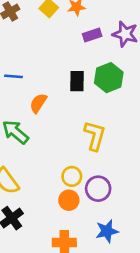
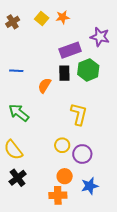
purple rectangle: (92, 35) -> (70, 50), moved, size x1.5
orange semicircle: (38, 103) -> (44, 85), moved
orange circle: (69, 200) -> (65, 176), moved

